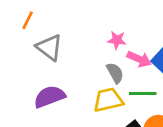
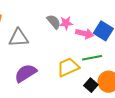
gray triangle: (49, 47) -> (19, 38), turned -30
gray semicircle: (115, 73) -> (54, 22), moved

